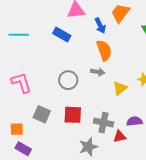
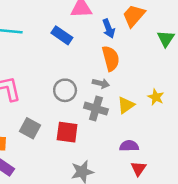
purple semicircle: (134, 121) -> (129, 146), moved
gray cross: (103, 123) -> (96, 108), moved
red triangle: (120, 136) -> (138, 169), moved, turned -48

